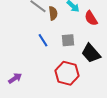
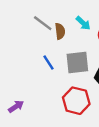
gray square: (68, 40) -> (77, 62), size x1.5

